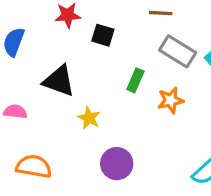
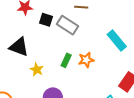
gray rectangle: (178, 51) -> (67, 25), moved
green rectangle: (135, 80) -> (66, 60), moved

